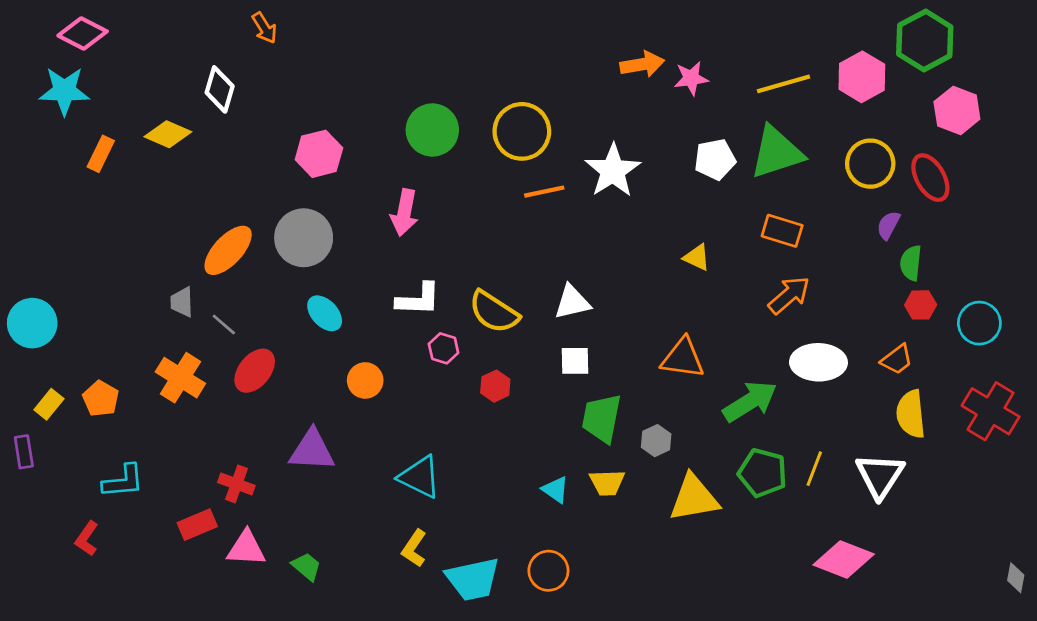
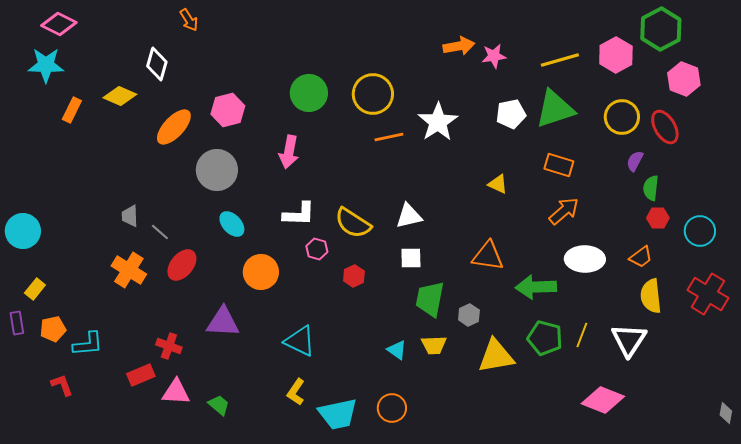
orange ellipse: (228, 250) -> (174, 127), moved
orange circle: (365, 380) -> (261, 272), size x1.4
orange pentagon: (101, 399) -> (53, 329), moved, turned 30
green arrow: (750, 401) -> (536, 287), turned -150
red L-shape: (87, 539) -> (62, 385), turned 125

